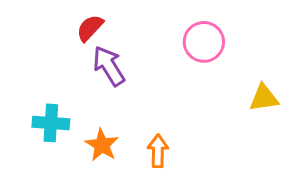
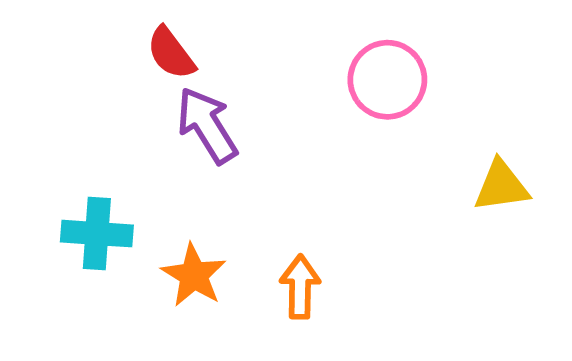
red semicircle: (90, 28) -> (171, 53), turned -80

